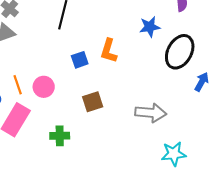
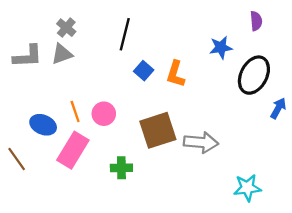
blue square: (80, 60) -> (144, 71), moved, turned -30
brown square: (93, 102) -> (158, 130), size x1.6
gray arrow: (151, 113) -> (201, 142), moved

